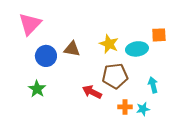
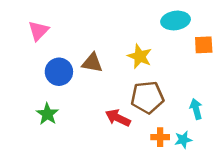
pink triangle: (30, 24) -> (38, 31), size x0.7
cyan ellipse: (137, 49) -> (176, 20), moved

